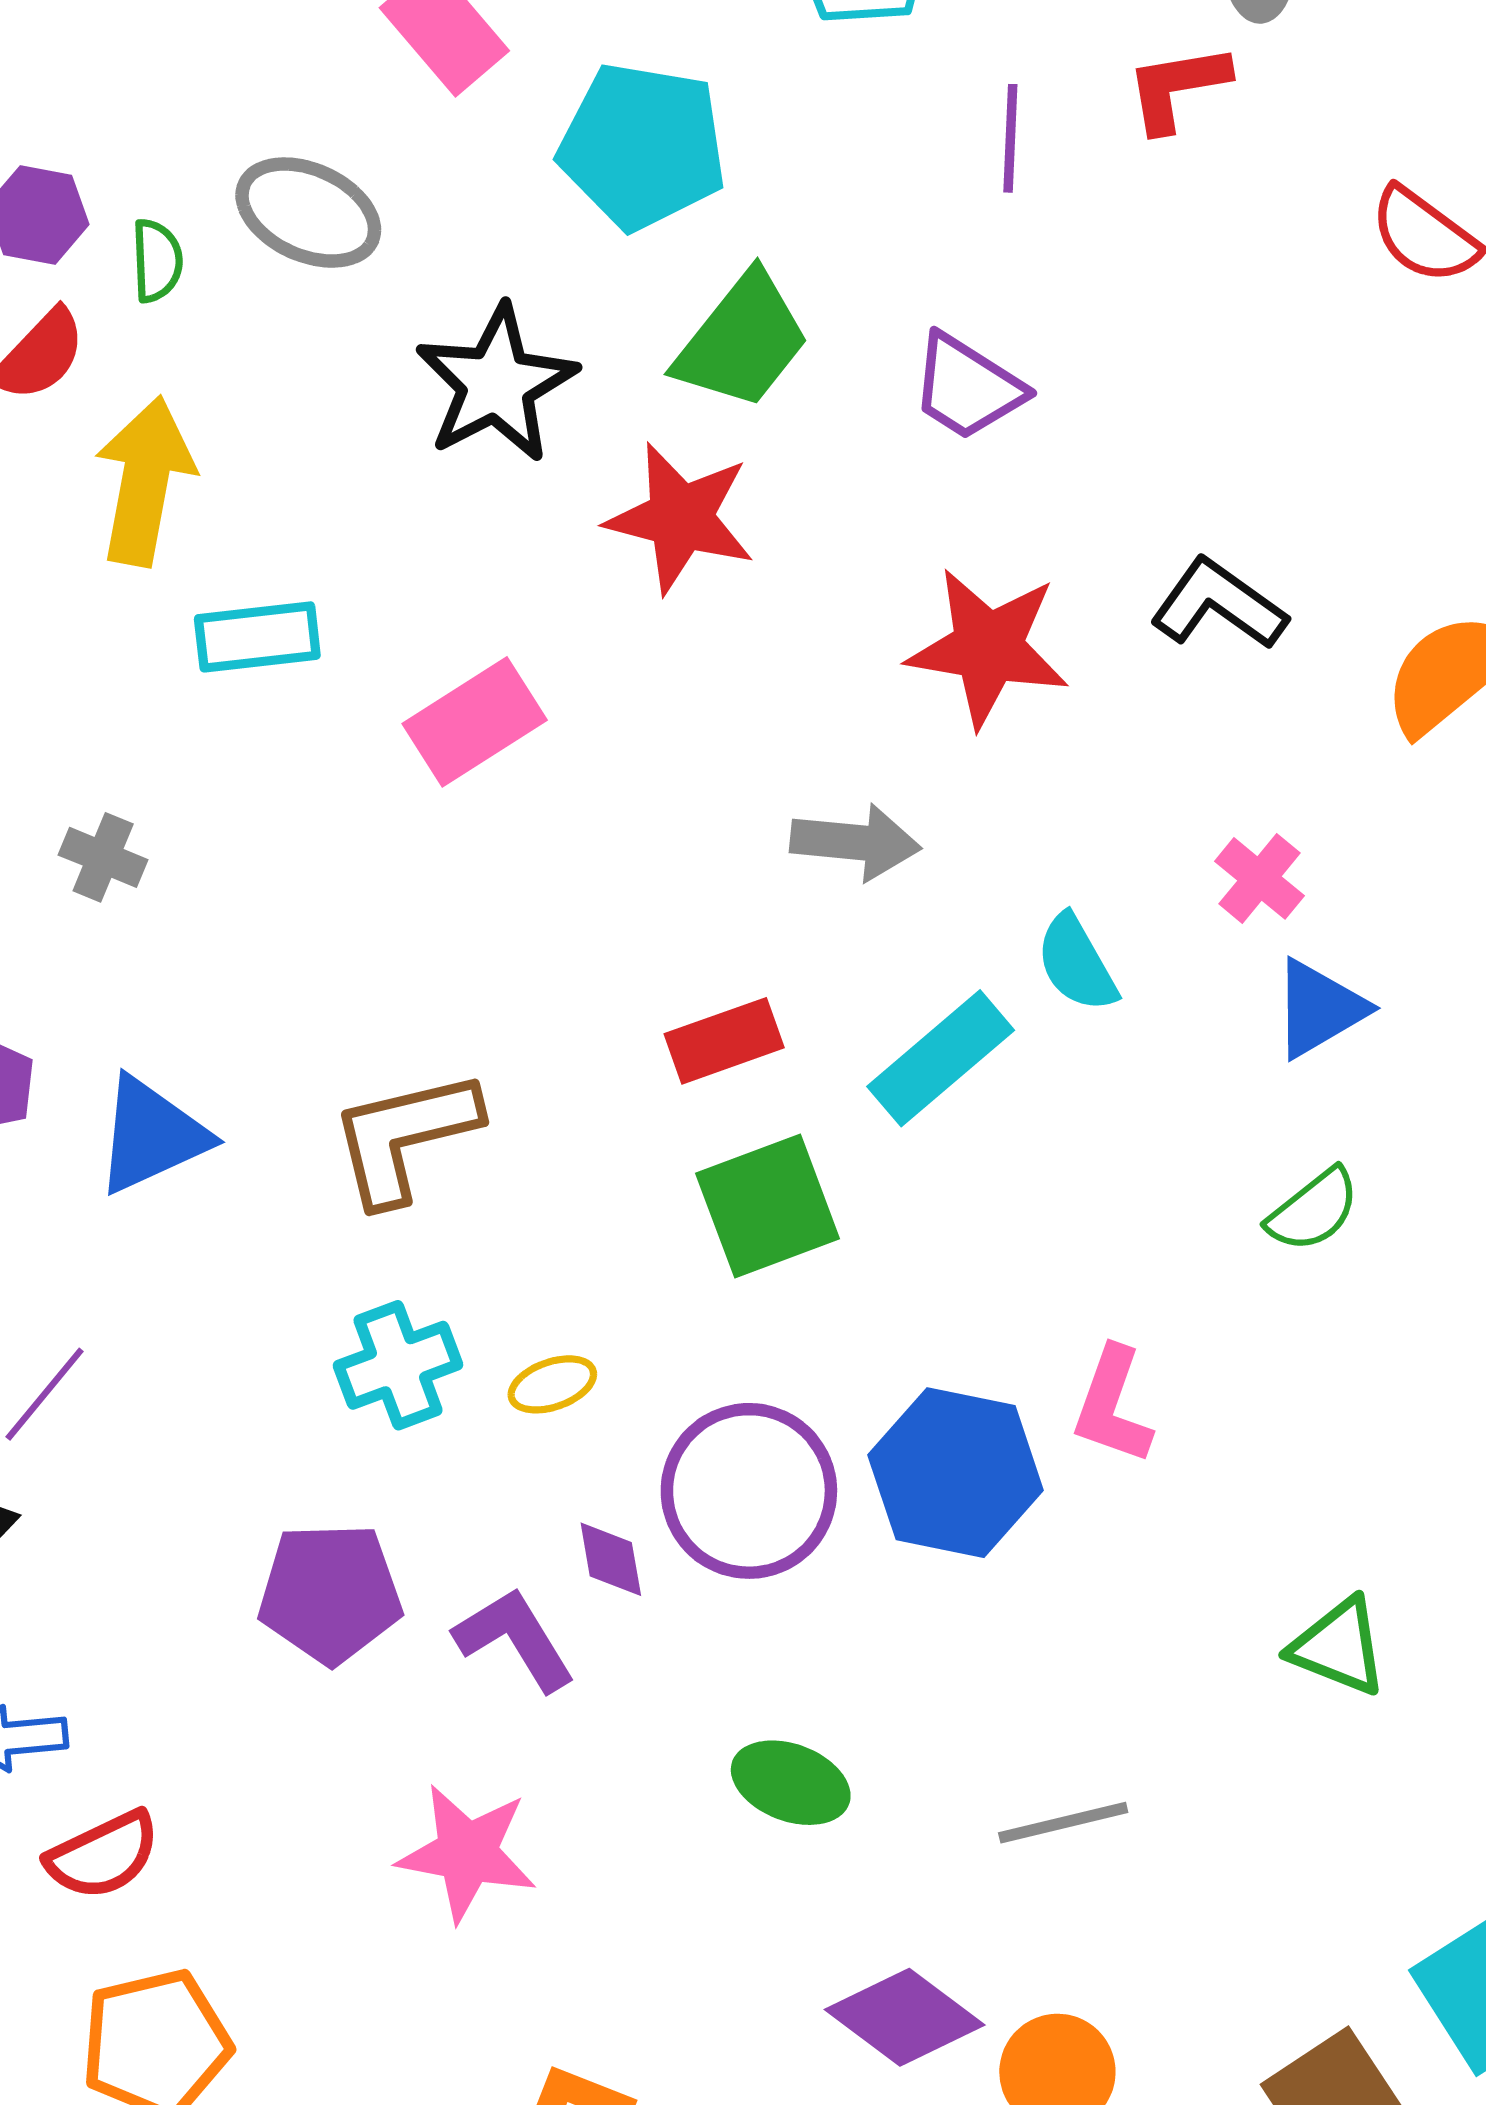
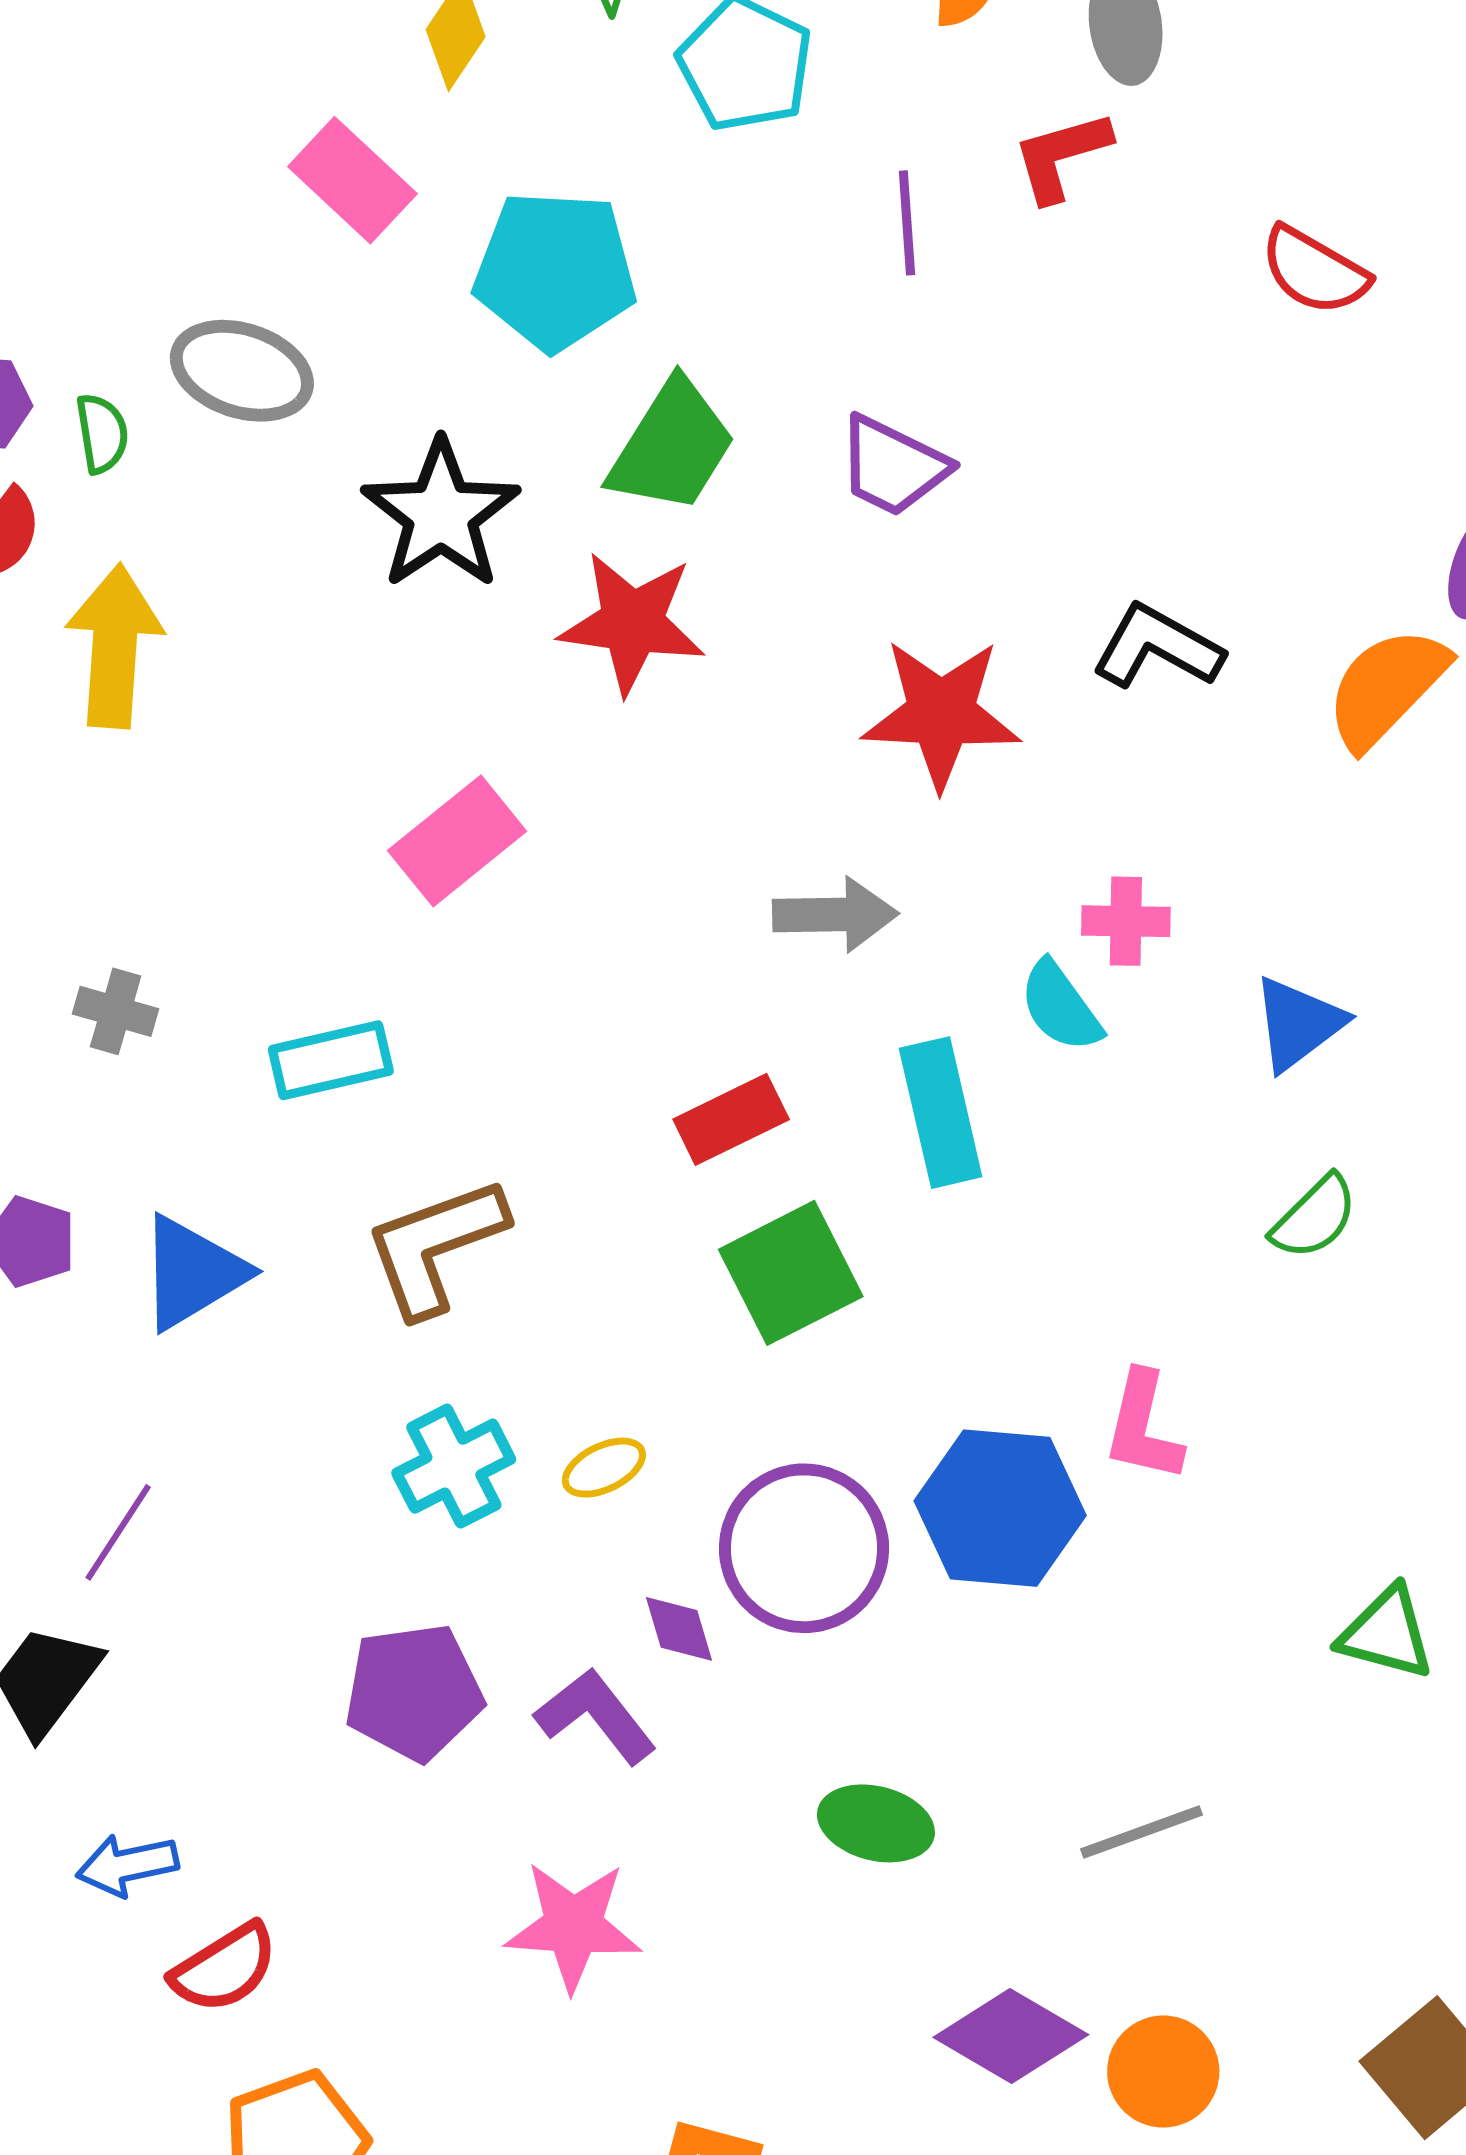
cyan rectangle: (257, 637) -> (331, 1060), moved
pink cross: (1259, 878) -> (1126, 921), moved, turned -32
cyan rectangle: (941, 1058) -> (941, 1113), turned -56

